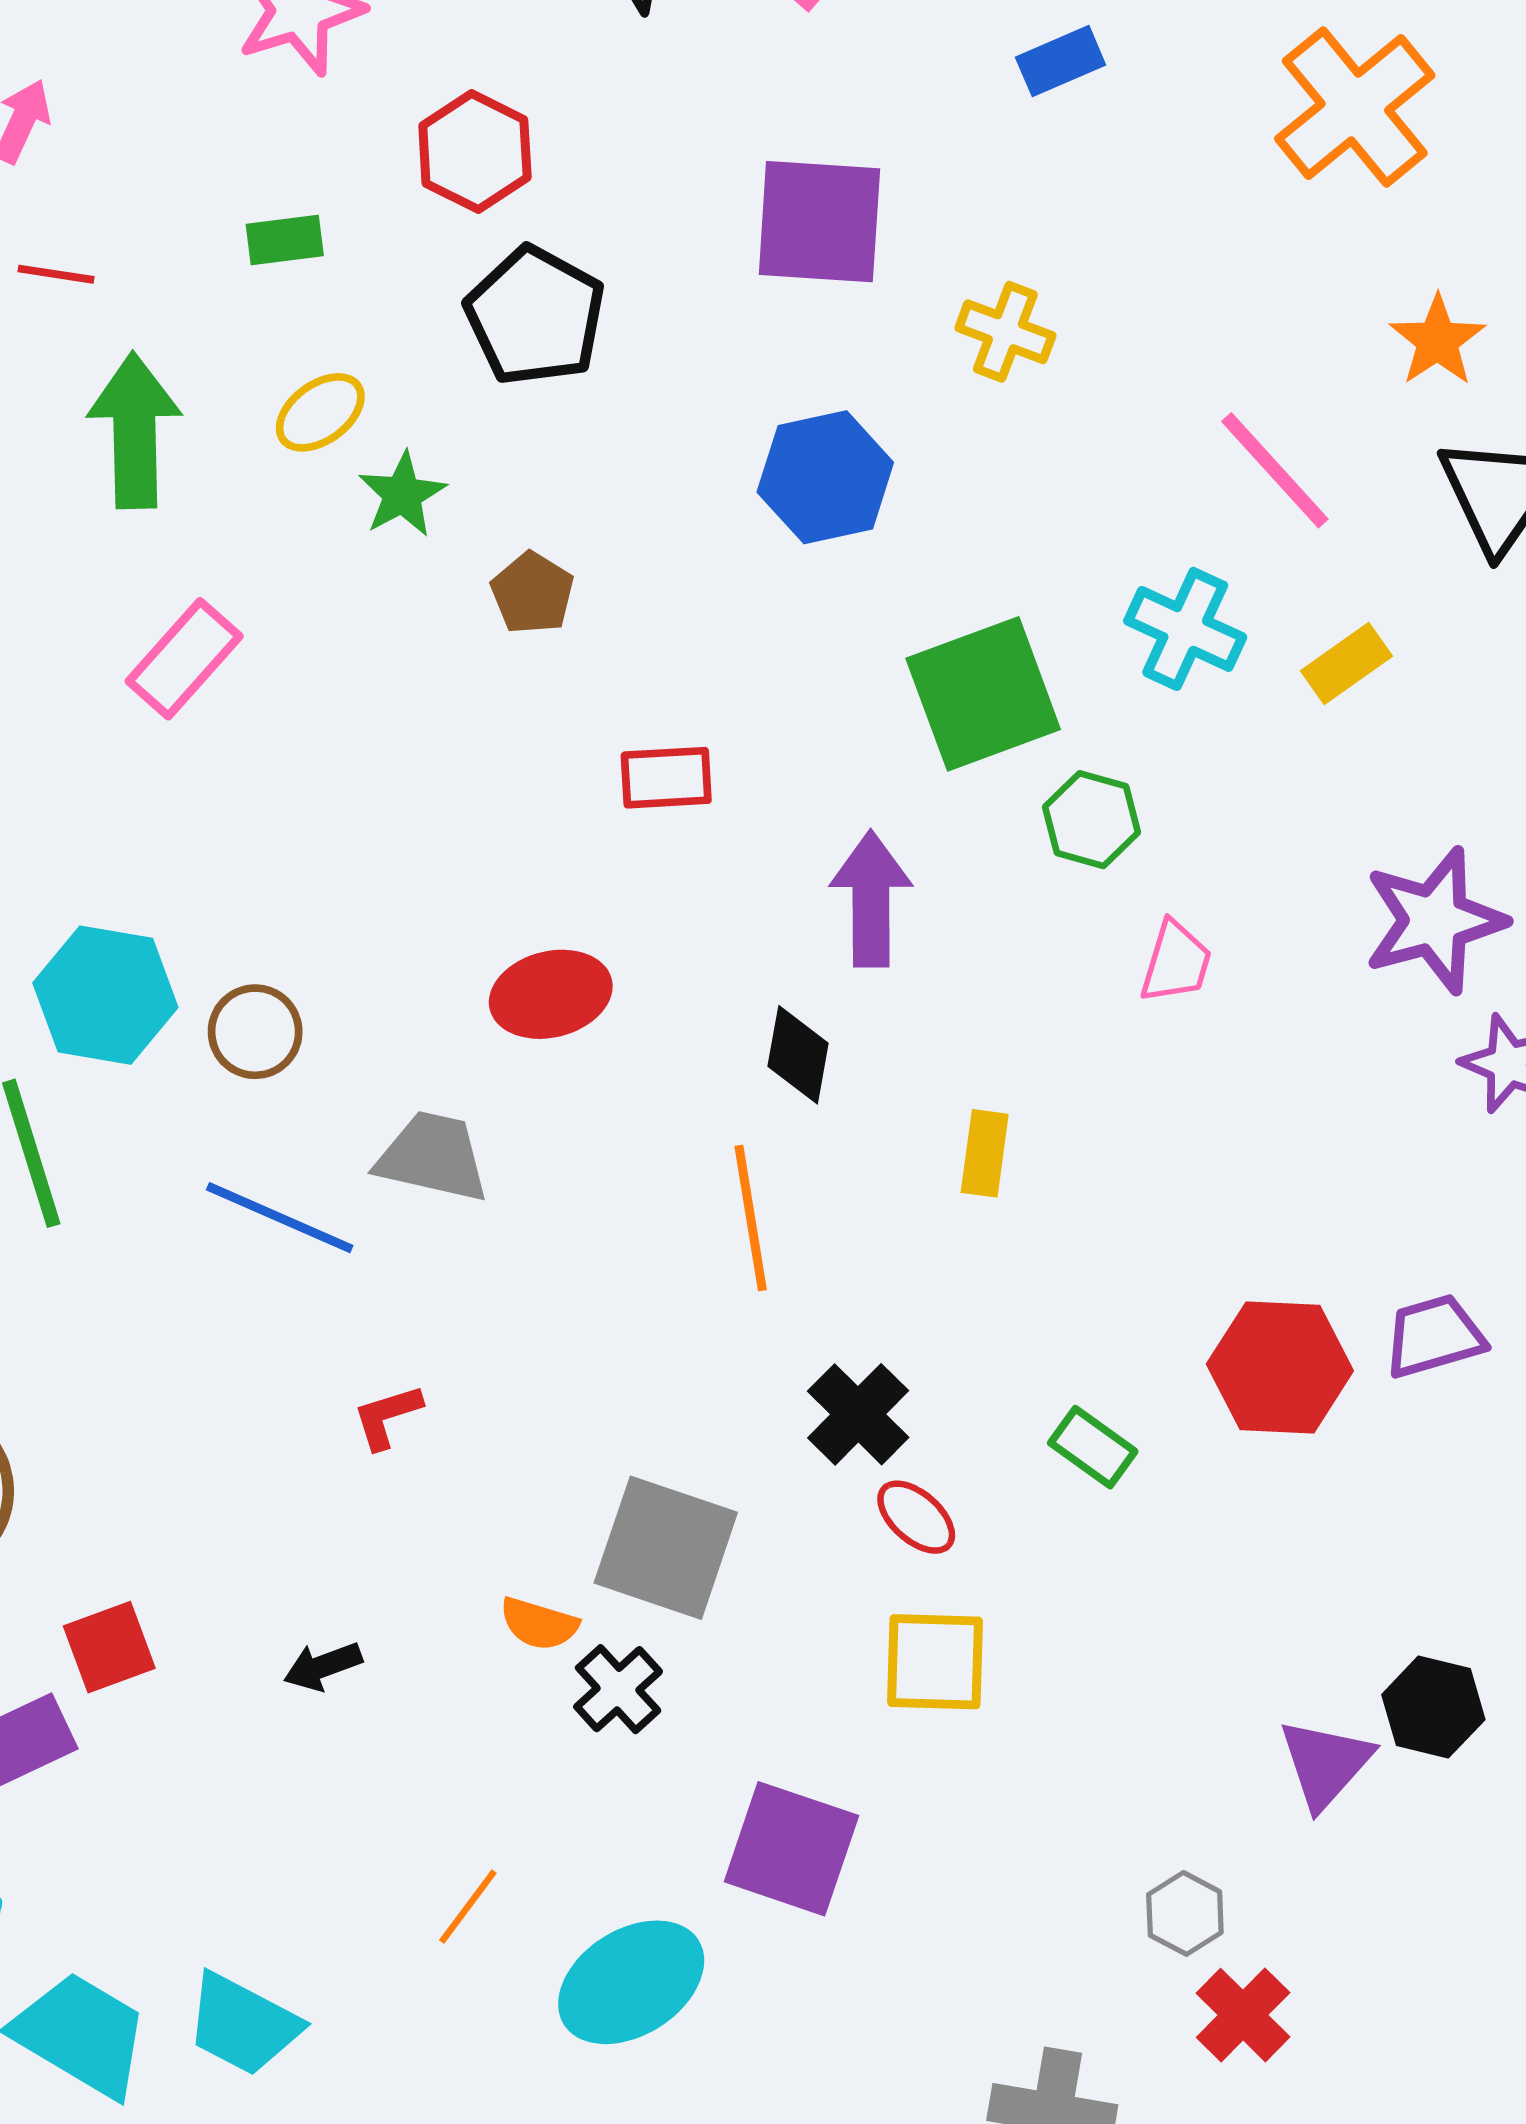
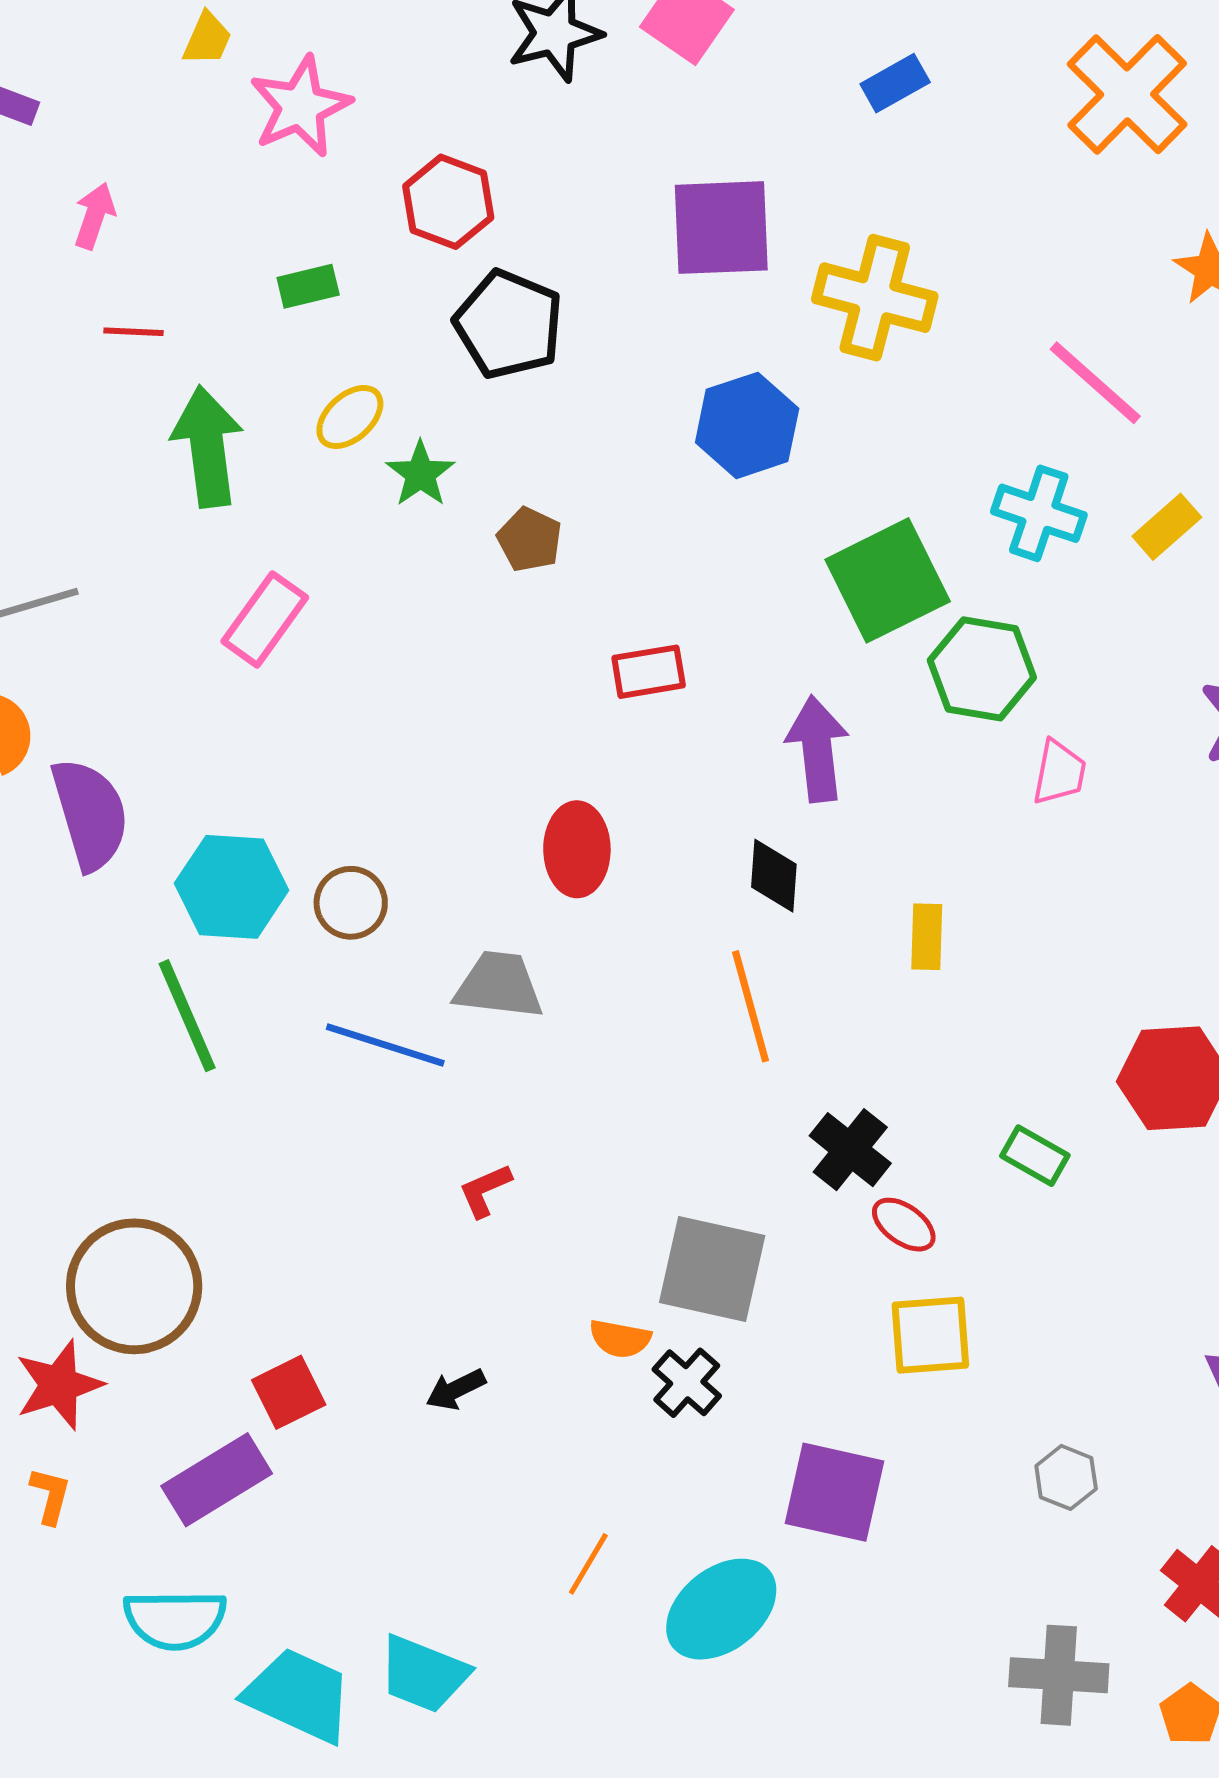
yellow cross: (1005, 332) -> (875, 298), size x1.6
green hexagon: (1092, 820) -> (982, 669), size x1.4
red ellipse: (551, 994) -> (577, 849), turned -70
gray hexagon: (1185, 1913) -> (1066, 1477), moved

